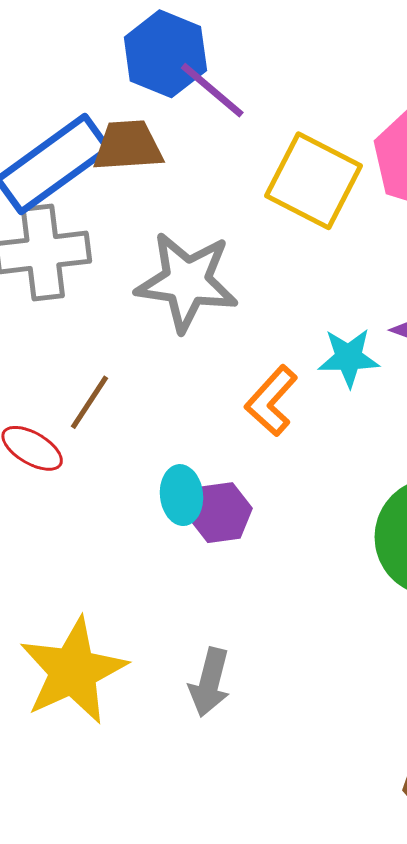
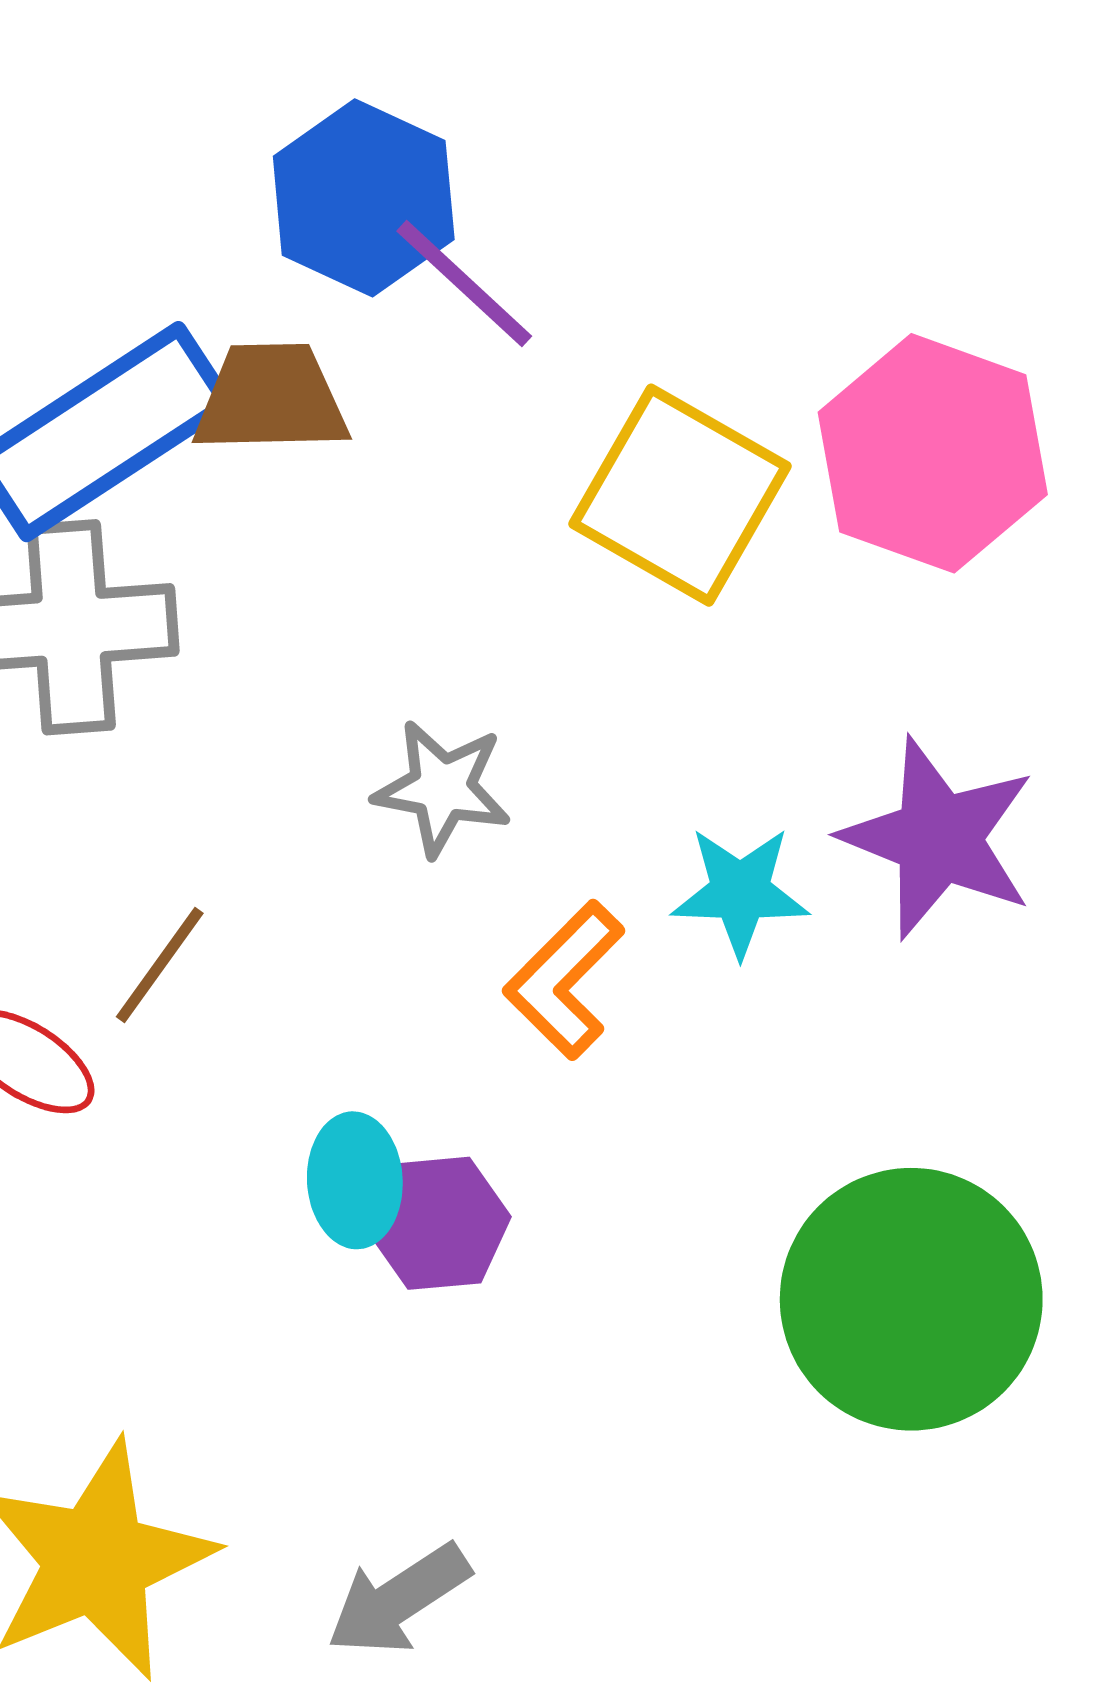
gray star: (187, 282) -> (442, 788), moved, size x0.6
gray arrow: (210, 682) -> (398, 1600), turned 40

